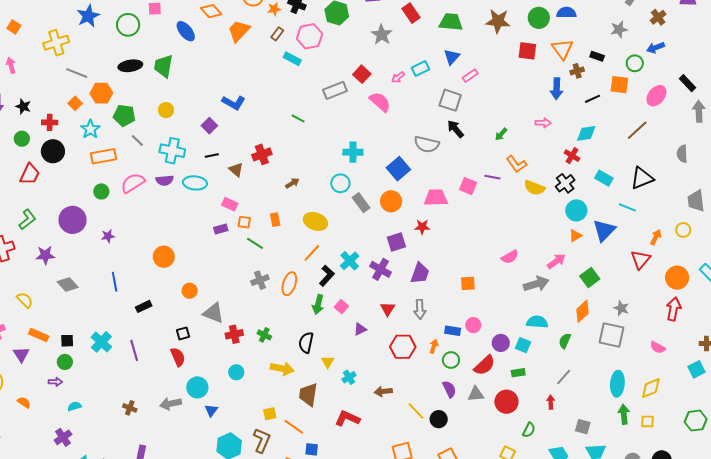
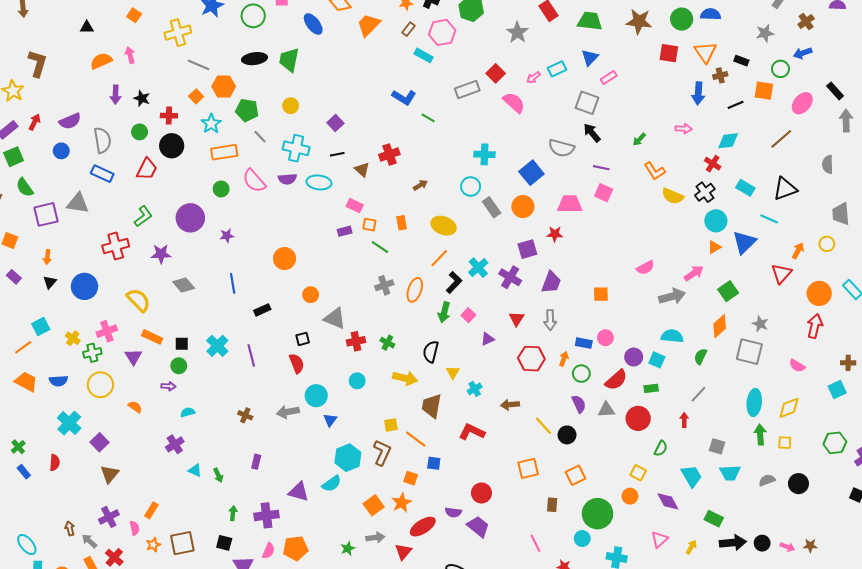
blue L-shape: (234, 103) -> (404, 97), moved
purple line: (492, 177) -> (601, 168), moved
pink semicircle: (133, 183) -> (254, 181), turned -100
yellow semicircle: (25, 300) -> (139, 300), size x1.4

